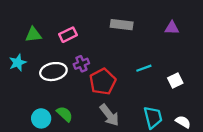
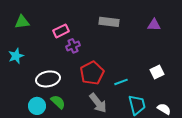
green triangle: (33, 35) -> (22, 22), moved
purple cross: (81, 64) -> (73, 46), moved
cyan line: (144, 68) -> (121, 82), moved
white ellipse: (53, 72) -> (48, 79), moved

